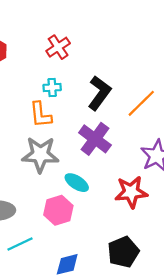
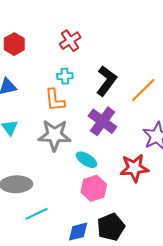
pink hexagon: (58, 210) -> (94, 188), moved
black pentagon: (123, 252) -> (111, 227), moved

